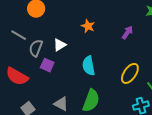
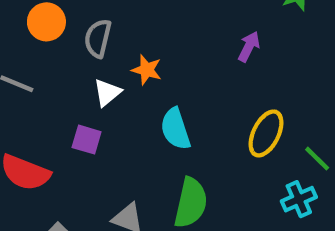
orange star: (88, 26) -> (147, 70), moved
gray semicircle: (36, 48) -> (98, 38), moved

